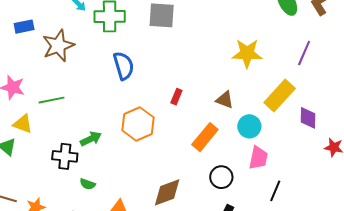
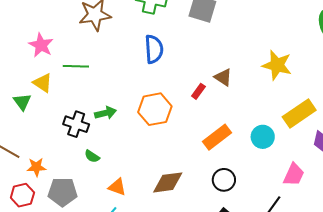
brown triangle: (225, 100) -> (223, 77), moved
pink trapezoid: (258, 158) -> (294, 175), moved

